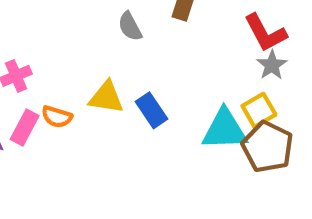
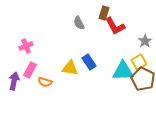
red L-shape: (265, 33) -> (115, 26), moved
yellow triangle: (106, 97) -> (70, 68), moved
orange semicircle: (57, 117) -> (45, 82), moved

